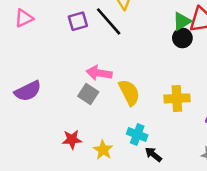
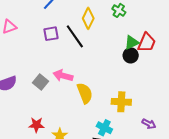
gray square: (88, 94) -> (40, 82), moved
cyan cross: (137, 135) -> (104, 128), moved

